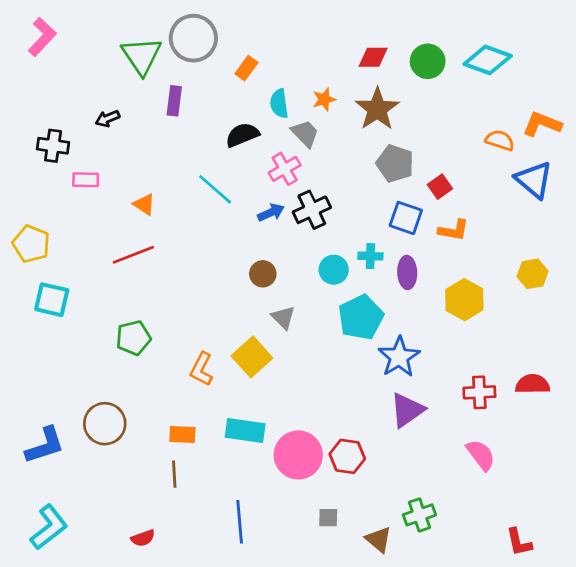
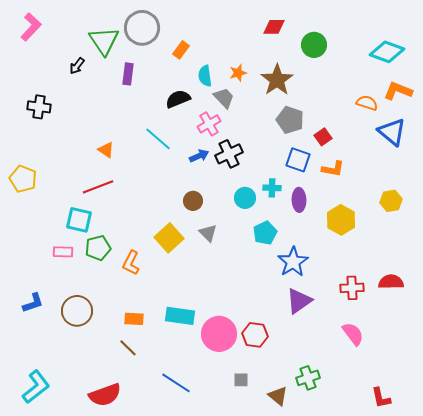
red diamond: (373, 57) -> (274, 27), moved
cyan diamond: (488, 60) -> (387, 52), moved
black arrow: (108, 119) -> (77, 66), moved, turned -30
pink rectangle: (86, 180) -> (63, 252), moved
cyan square: (52, 300) -> (79, 220), moved
cyan pentagon: (361, 317) -> (265, 233), size x0.7
yellow square: (252, 357) -> (169, 238), moved
orange L-shape: (202, 369) -> (131, 263), moved
blue L-shape: (45, 445) -> (33, 303), moved, size x0.7
brown line: (174, 474) -> (128, 348), turned -42
blue line: (240, 522) -> (176, 383), turned -52
red semicircle: (143, 538) -> (105, 395), size x1.8

